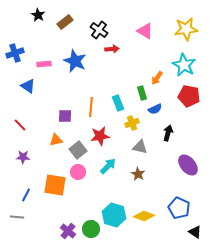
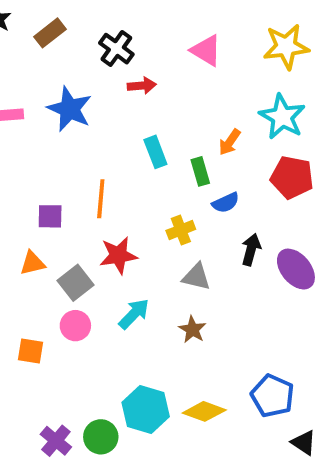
cyan rectangle: (118, 103) -> (155, 152), moved
purple ellipse: (188, 165) -> (296, 269), moved
orange square: (55, 185) -> (31, 351), size x0.6

